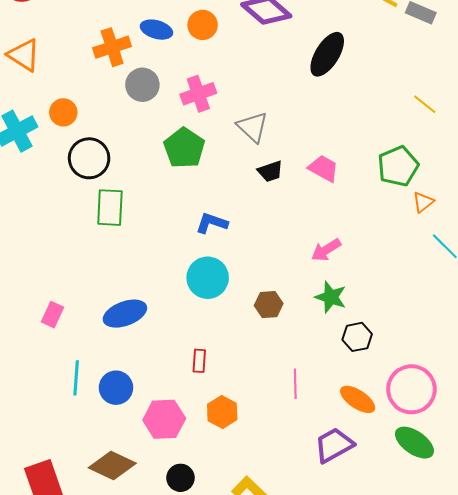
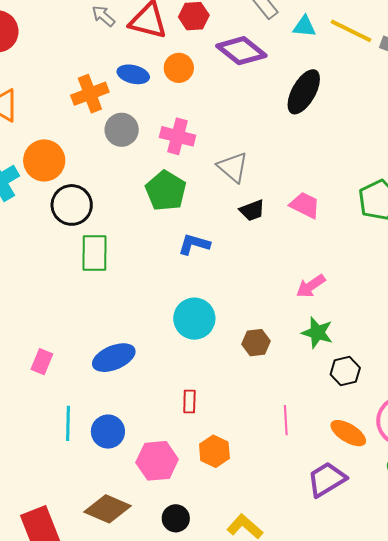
pink cross: (198, 94) -> (177, 136), turned 36
orange circle: (63, 112) -> (44, 160), size x1.5
blue L-shape: (212, 223) -> (194, 244), moved

